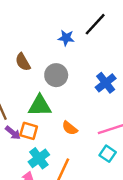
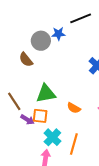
black line: (95, 24) -> (81, 18), turned 35
gray circle: (56, 75) -> (41, 41), moved

